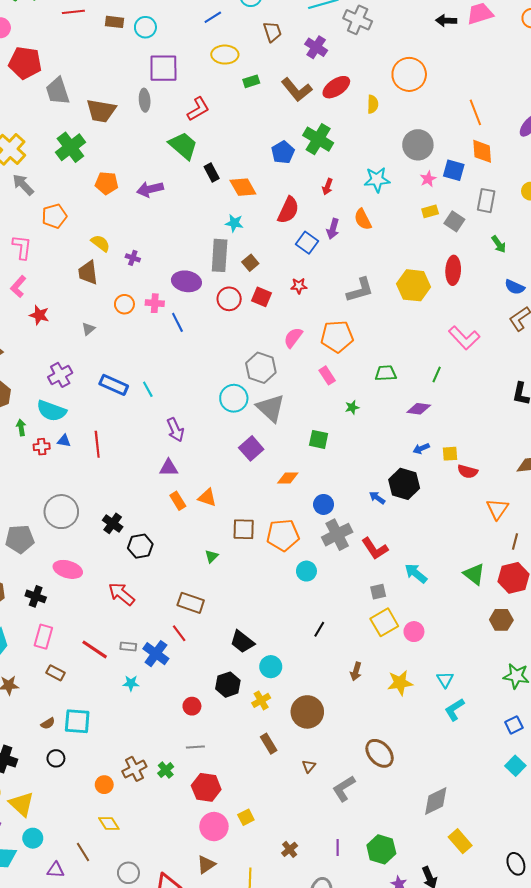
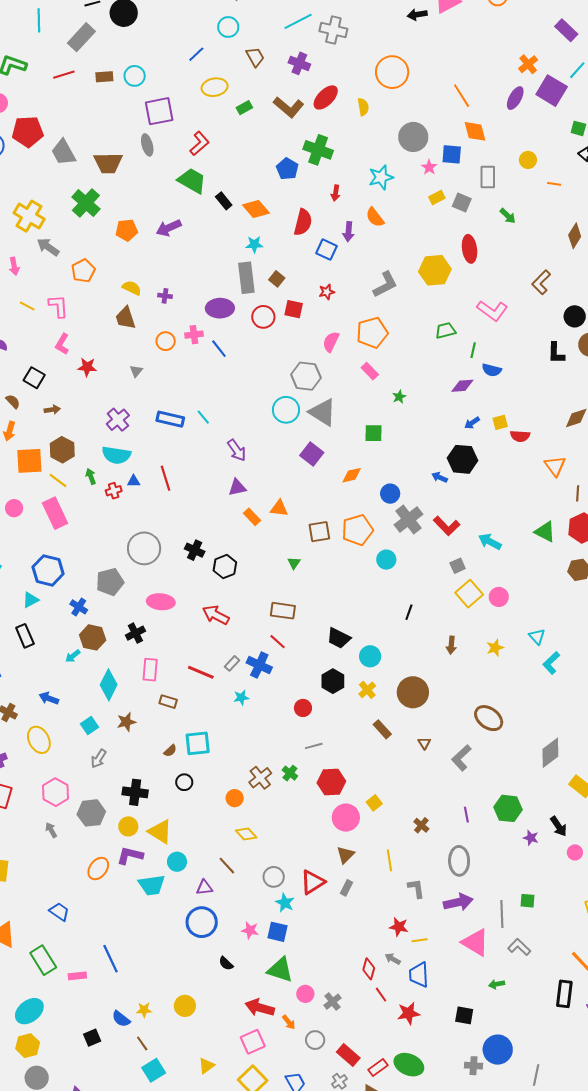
blue semicircle: (515, 287) -> (492, 370), moved
green trapezoid: (386, 373) -> (445, 330), moved
black cross: (36, 596) -> (135, 633), turned -36
gray rectangle: (128, 647) -> (232, 663), turned -42
yellow star: (400, 683) -> (495, 648), size x0.7

